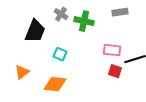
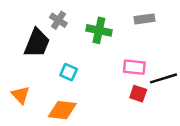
gray cross: (61, 14) -> (58, 20), moved
orange triangle: (22, 72) -> (20, 95), turned -35

